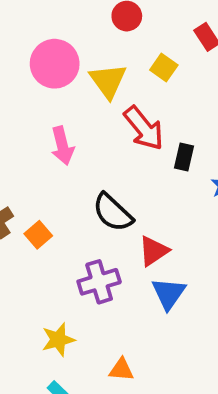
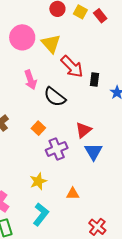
yellow square: (164, 67) -> (80, 12), moved
black semicircle: (113, 212) -> (55, 97), moved
orange square: (38, 235) -> (38, 128), moved

